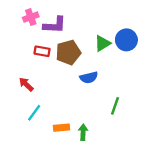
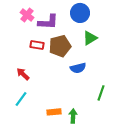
pink cross: (31, 17) -> (27, 15), turned -32
blue circle: (126, 40) -> (80, 13), moved
cyan line: (34, 113) -> (21, 99), moved

